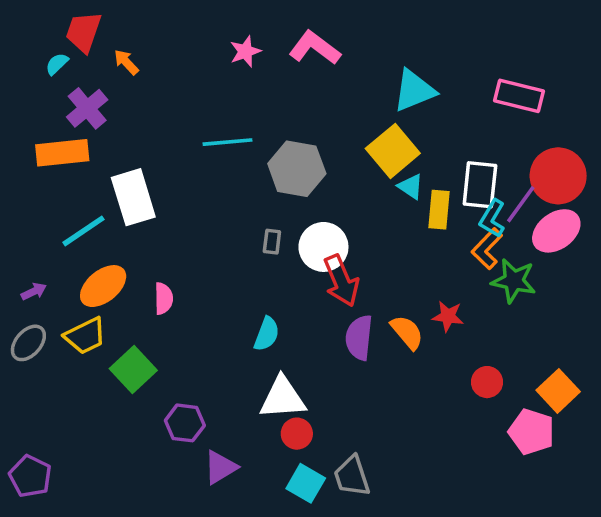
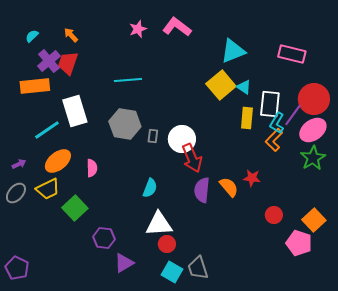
red trapezoid: (84, 32) -> (68, 63), moved
gray hexagon: (297, 169) -> (125, 124), moved
cyan triangle: (411, 187) -> (244, 87), moved
green star: (514, 281) -> (313, 158), moved, turned 30

